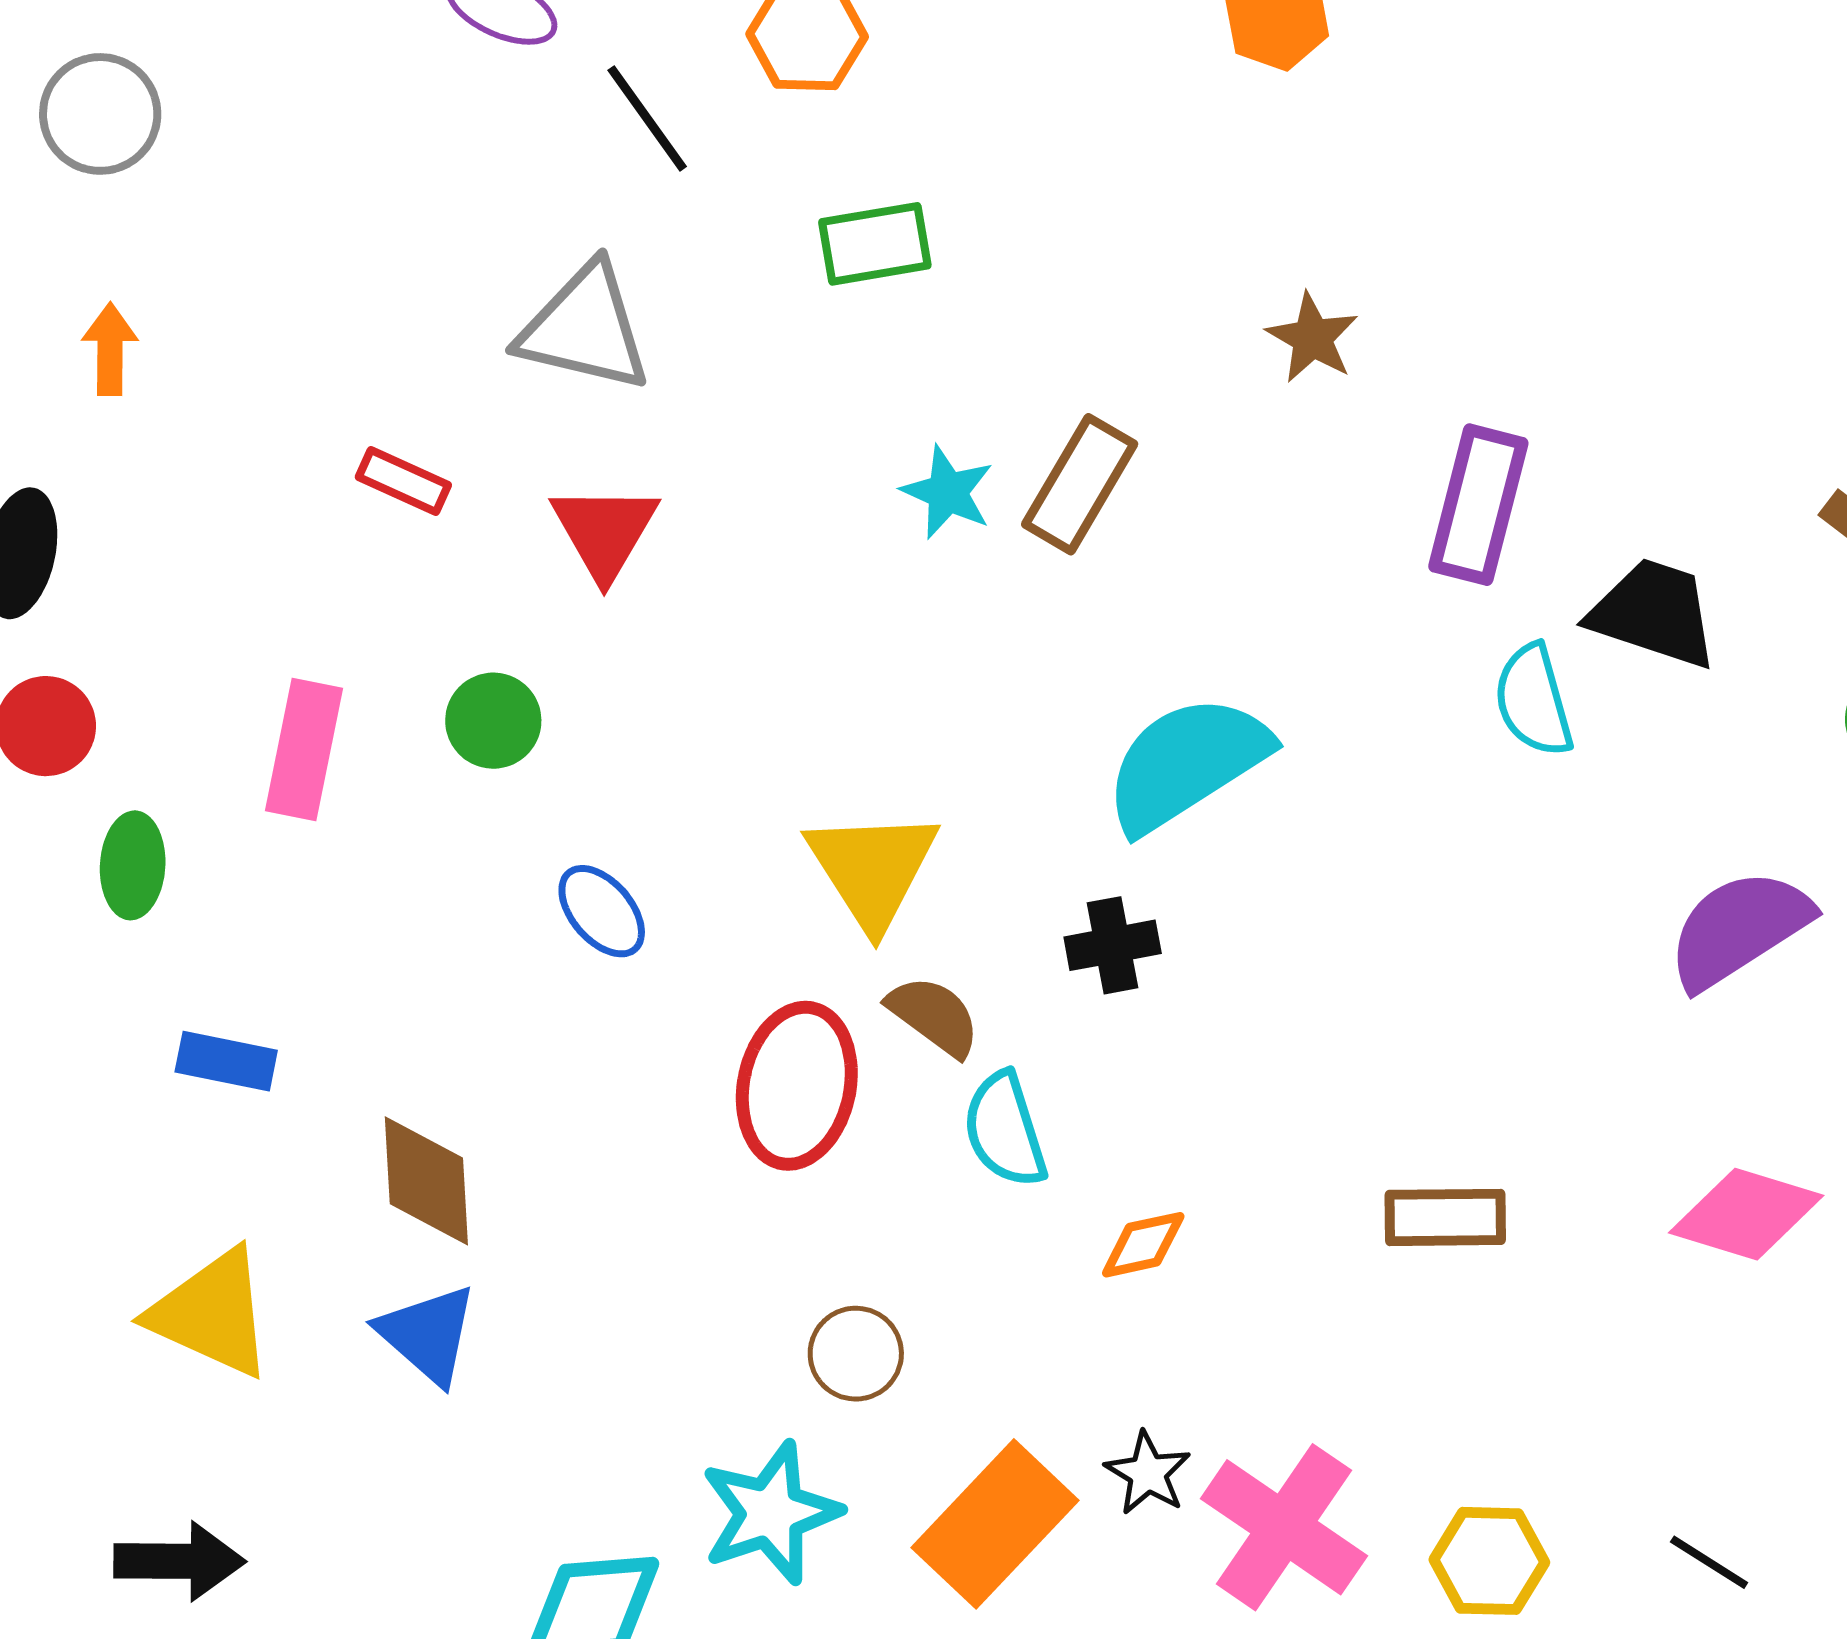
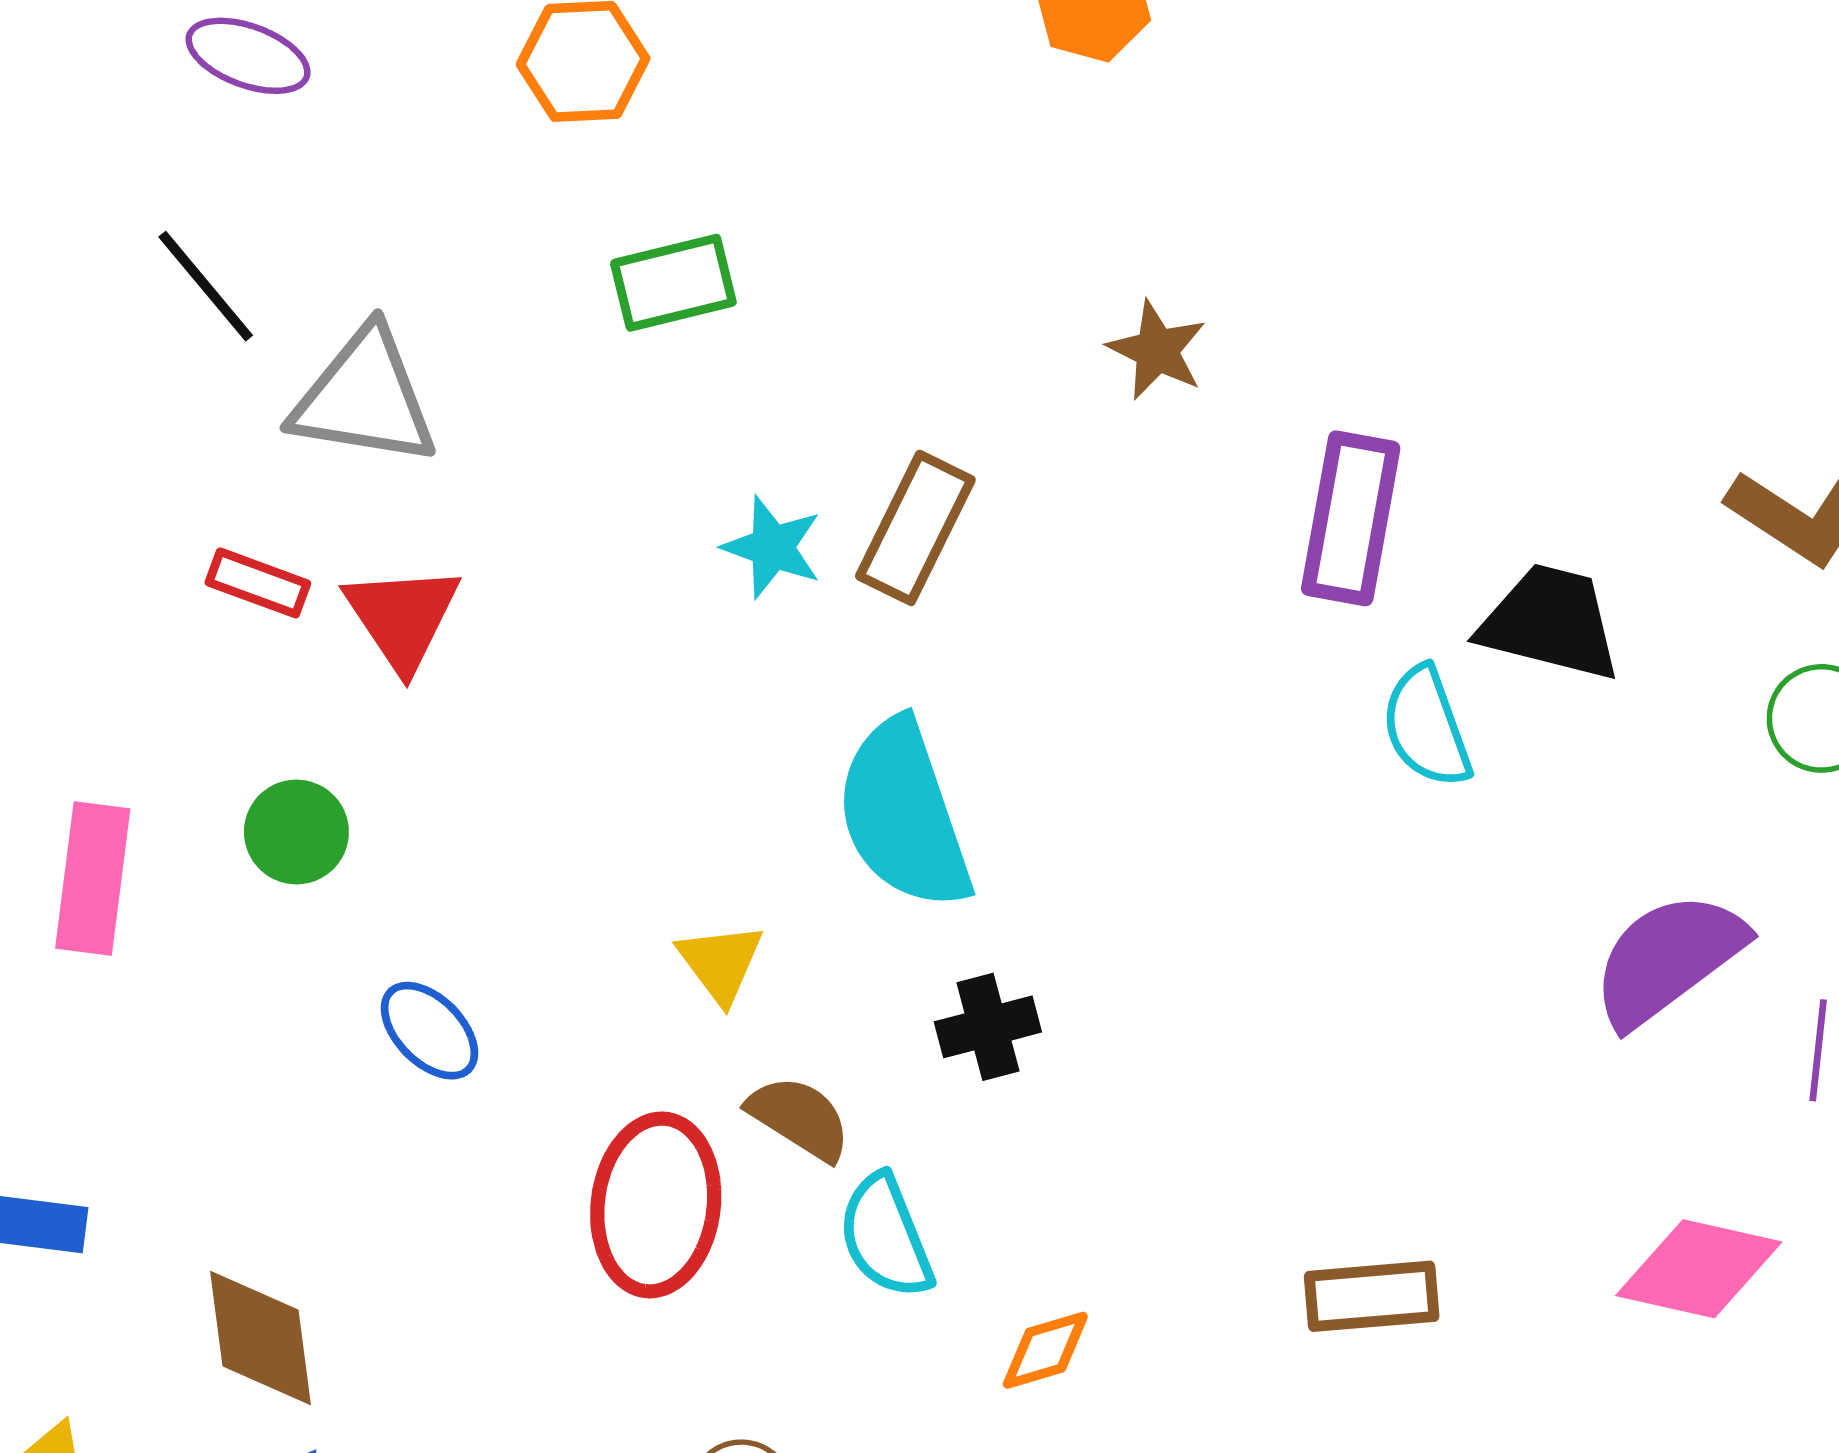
black line: (647, 118) -> (206, 286), moved
red rectangle: (403, 481) -> (258, 583), moved
cyan semicircle: (1187, 763) -> (904, 815), moved, turned -72
yellow triangle: (872, 869) -> (721, 963), size x0.6

